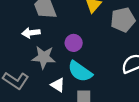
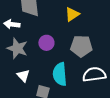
gray pentagon: (123, 20) -> (81, 46), moved
cyan semicircle: (80, 71) -> (60, 74), moved, turned 35

